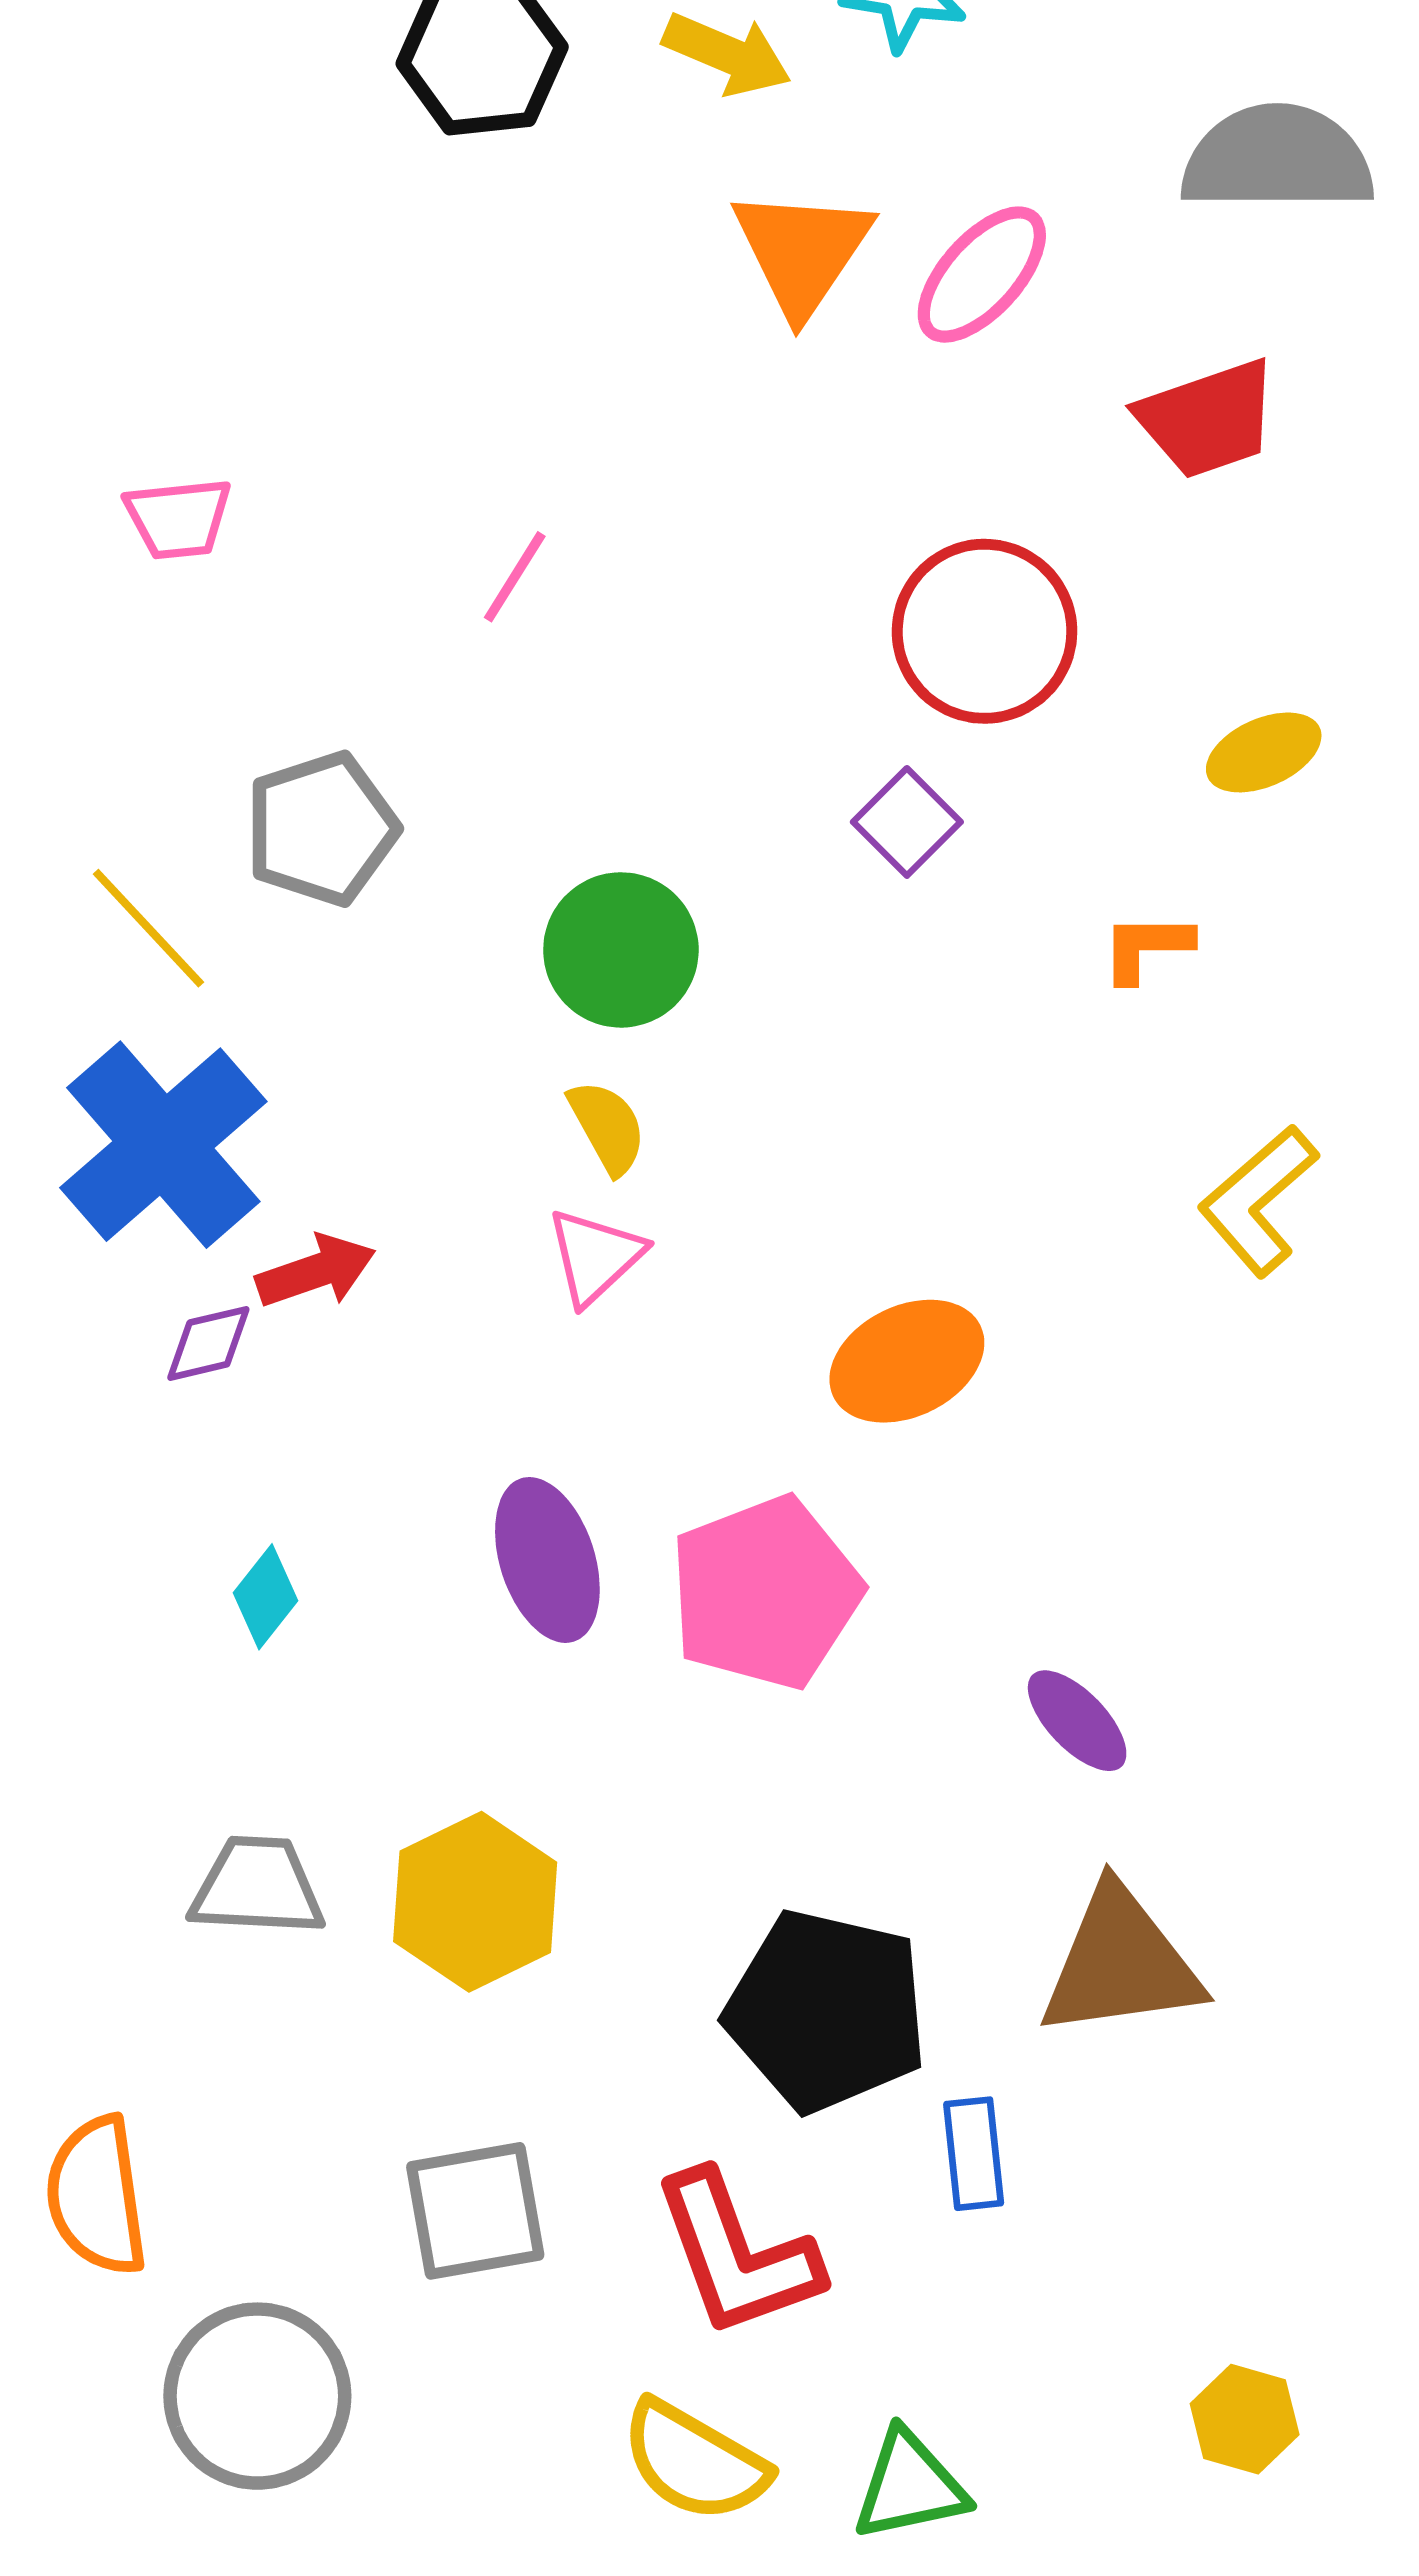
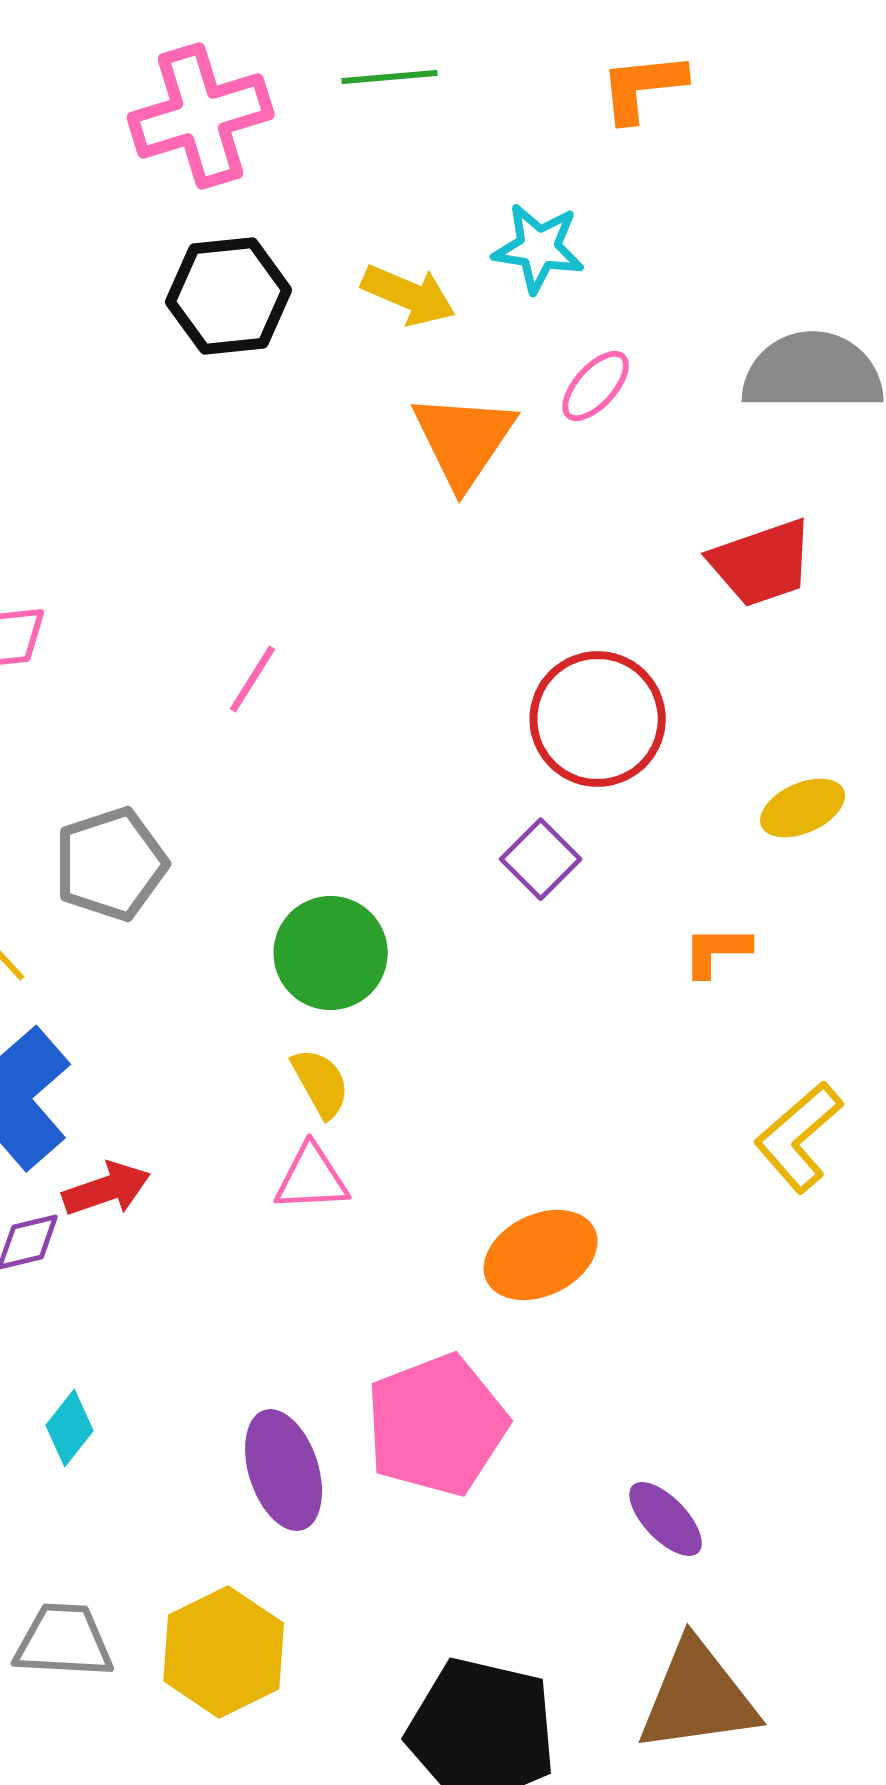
pink ellipse: (982, 275) -> (596, 386), moved, size x0.7
pink triangle: (595, 1256) -> (312, 1178), turned 40
purple ellipse: (547, 1560) -> (284, 1470), moved

